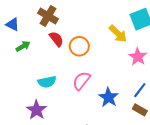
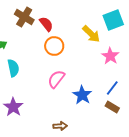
red semicircle: (56, 39) -> (46, 24), moved
cyan semicircle: (47, 82) -> (13, 68), moved, turned -90

